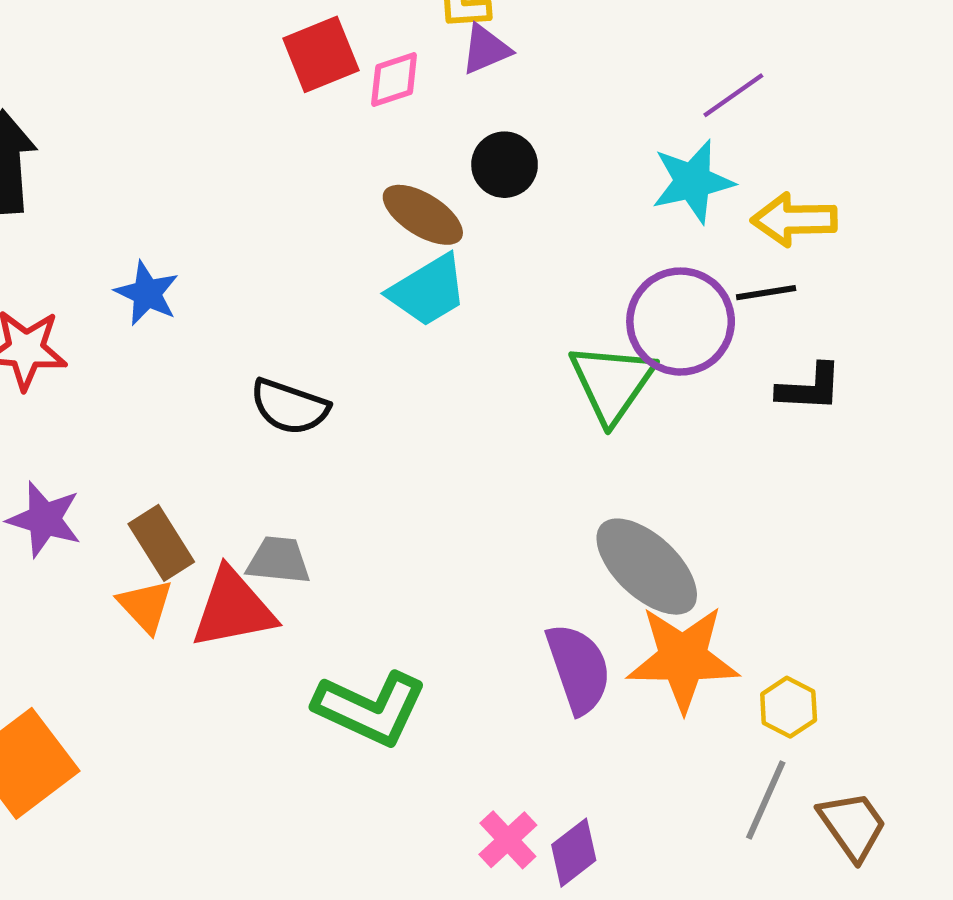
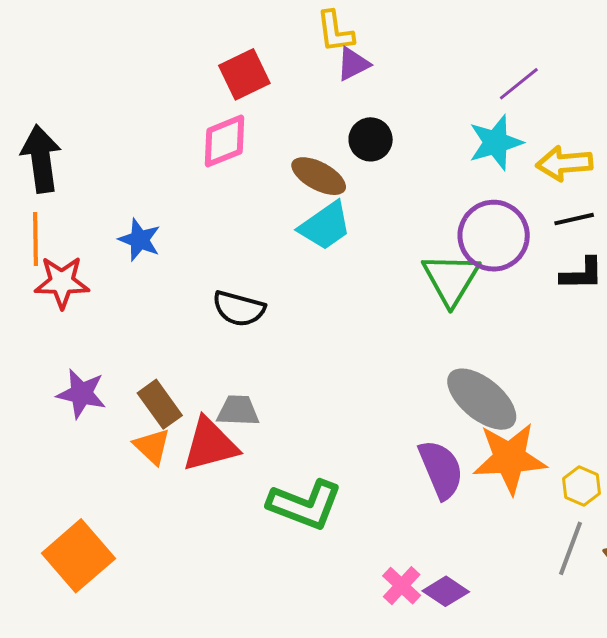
pink diamond: (394, 79) -> (225, 141), moved, size x1.4
black line: (766, 293) -> (574, 219), moved
purple diamond: (574, 853) -> (446, 591), turned 75

